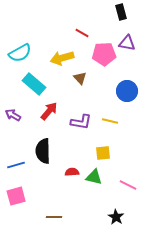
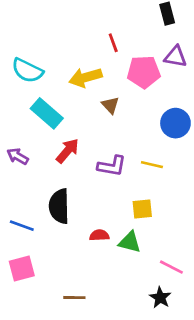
red line: (82, 33) -> (113, 43), turned 40
cyan semicircle: (20, 53) -> (27, 70), turned 55
blue line: (16, 165) -> (22, 226), turned 36
pink line: (128, 185) -> (171, 267), moved

